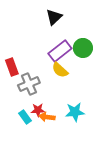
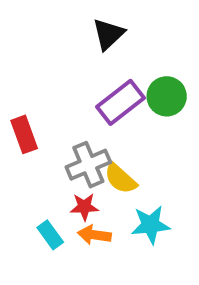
yellow semicircle: (60, 70) -> (120, 179), moved
gray cross: (29, 84) -> (88, 165), moved
red star: (38, 110) -> (84, 207), moved

